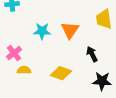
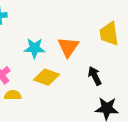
yellow diamond: (61, 73) -> (47, 77), moved

